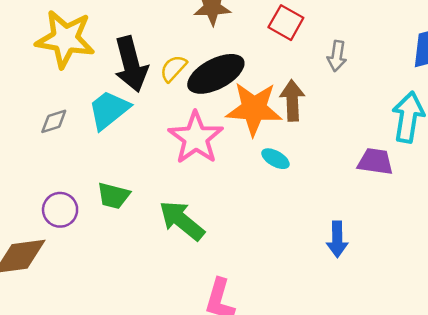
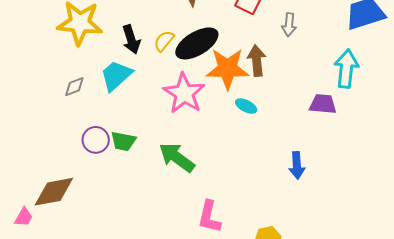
black arrow: (131, 64) -> (131, 39), size x0.7
purple circle: (60, 210) -> (96, 140), moved

